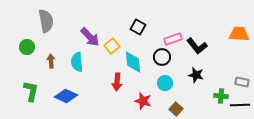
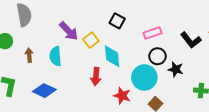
black L-shape: (197, 46) -> (191, 40), moved
black circle: (162, 57) -> (158, 56), moved
cyan circle: (165, 83) -> (144, 77), size x1.6

